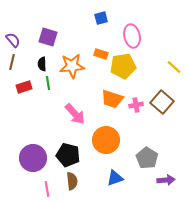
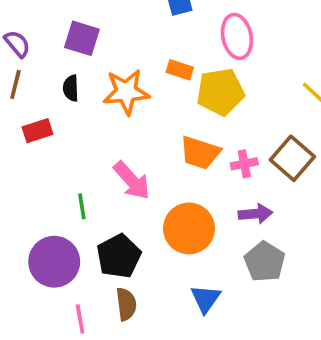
green line: (48, 83) -> (82, 206), moved
black pentagon: (68, 155) -> (119, 256), turned 30
blue triangle: (115, 178) -> (206, 299), turned -36
purple arrow: (166, 180) -> (255, 214), moved

